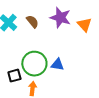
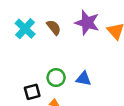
green circle: (34, 64) -> (56, 78), size x0.6

